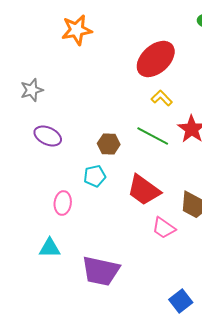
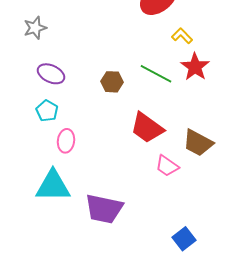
yellow L-shape: (162, 98) -> (182, 36), moved
cyan pentagon: (95, 176) -> (47, 111), moved, turned -30
cyan triangle: (50, 248) -> (53, 186), size x1.6

